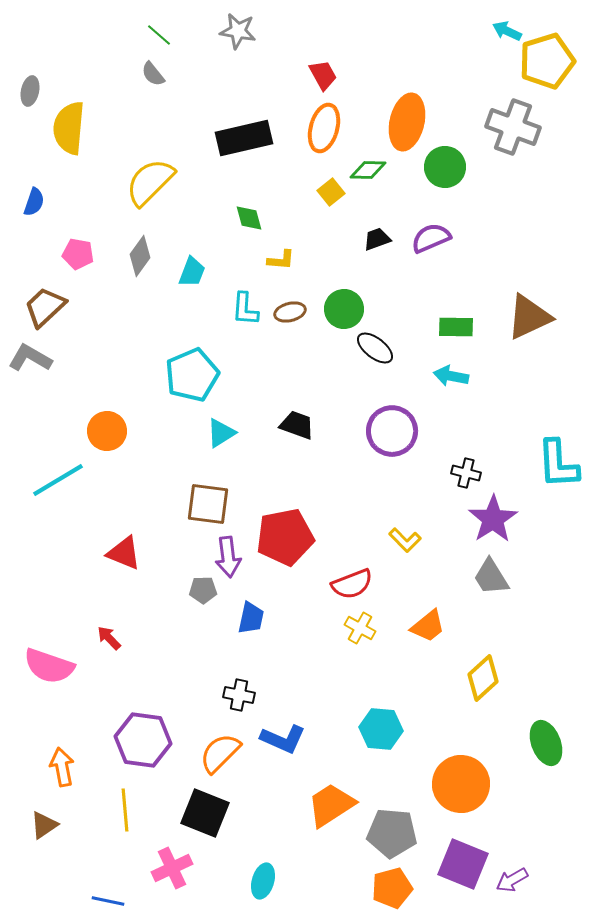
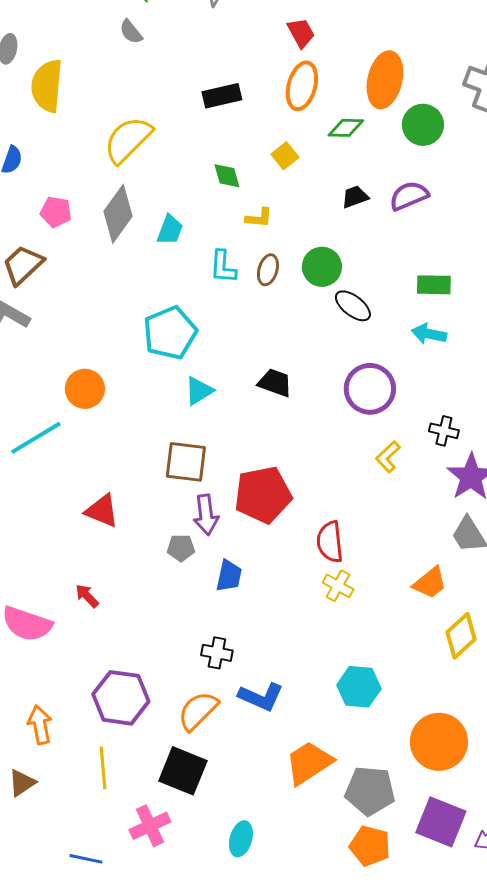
black rectangle: (244, 138) -> (222, 96), size x0.7
yellow square: (331, 192) -> (285, 156), moved
gray diamond: (140, 256) -> (118, 214), size x1.4
brown ellipse: (290, 312) -> (268, 270), turned -60
yellow L-shape: (405, 540) -> (388, 457), moved, turned 92
red semicircle: (352, 584) -> (330, 542), turned 105
orange trapezoid: (428, 626) -> (430, 583), moved
orange pentagon: (392, 888) -> (370, 846), turned 30

